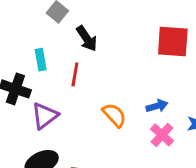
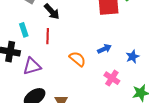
purple triangle: (45, 116) -> (32, 66), turned 30
pink cross: (162, 135) -> (112, 78), moved

